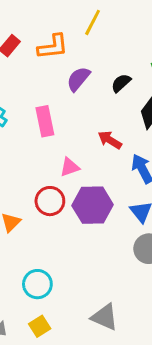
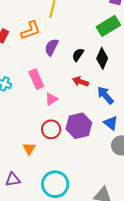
black semicircle: (121, 83) -> (78, 55), moved
pink triangle: (70, 167) -> (51, 99), moved
cyan circle: (37, 284) -> (55, 184), size x1.4

